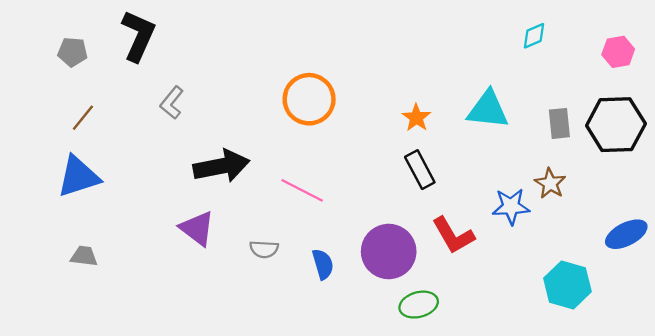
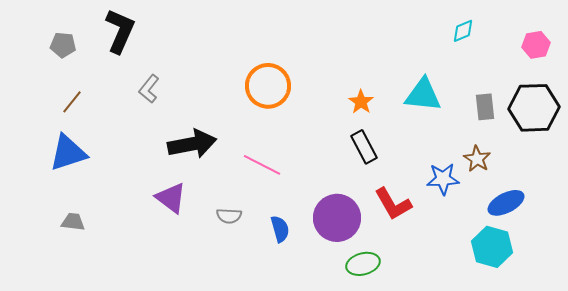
blue ellipse: (626, 234) -> (506, 203), moved

